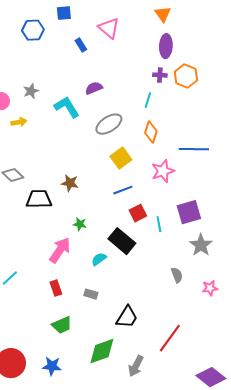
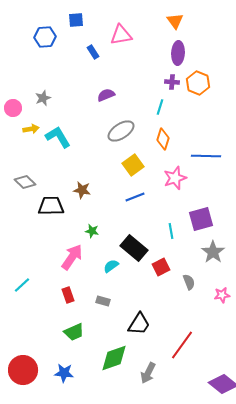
pink triangle: (109, 28) -> (121, 35), turned -50
cyan L-shape: (67, 107) -> (58, 137), moved
red square: (138, 213) -> (161, 267), moved

